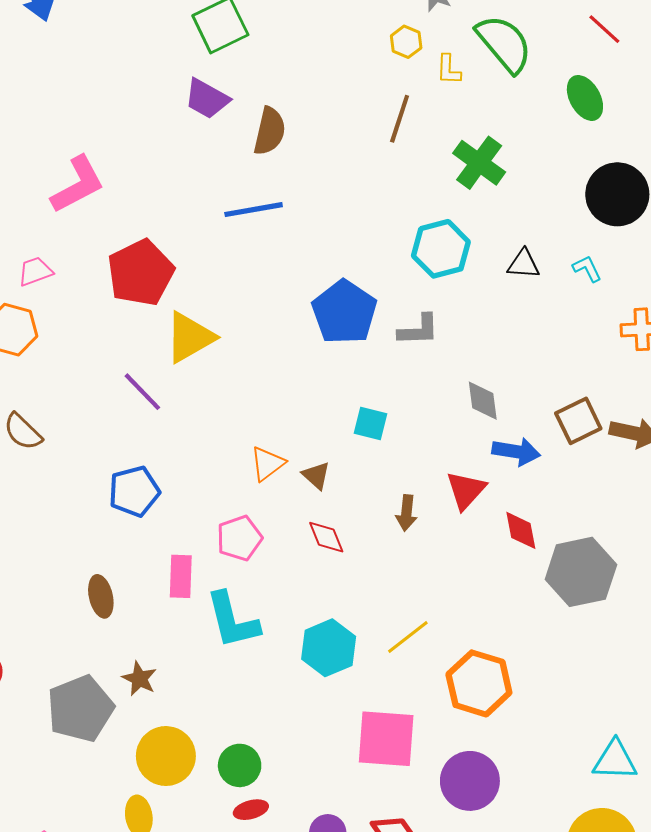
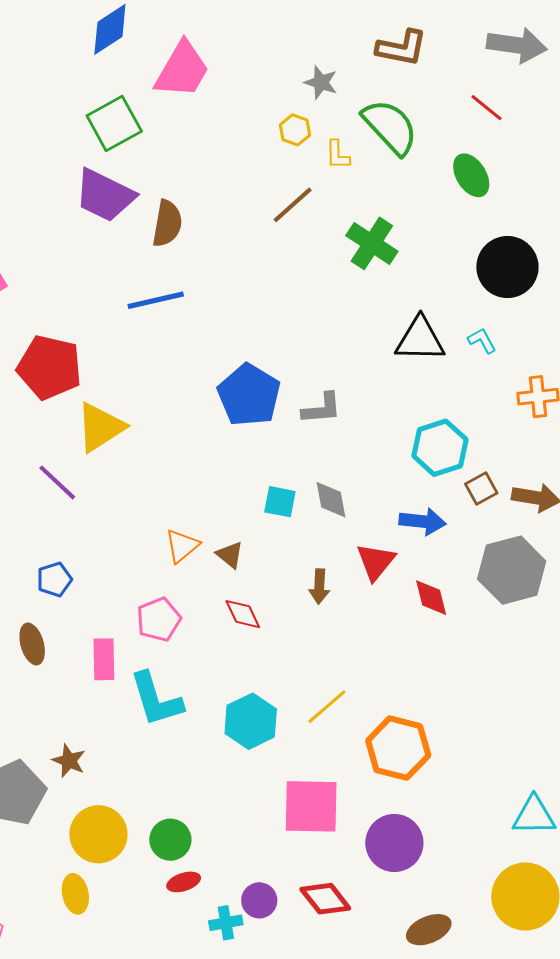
purple trapezoid: (207, 99) -> (105, 195), size x1.4
brown line: (400, 119) -> (293, 205), turned 33
cyan hexagon: (441, 249) -> (440, 448), moved
black triangle: (523, 264) -> (420, 339), size x1.6
red pentagon: (141, 273) -> (49, 367), turned -30
gray diamond: (483, 401) -> (331, 500), moved
brown square: (578, 421) -> (481, 489), size x0.7
blue pentagon: (134, 491) -> (54, 579), size x0.7
gray hexagon: (581, 572) -> (512, 570), moved
brown ellipse: (101, 596) -> (32, 644), moved

